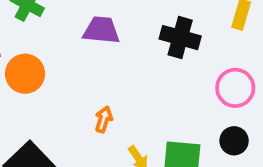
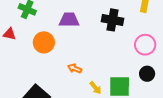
orange circle: (25, 74) -> (44, 42), moved
orange arrow: (104, 119) -> (75, 68), turned -80

